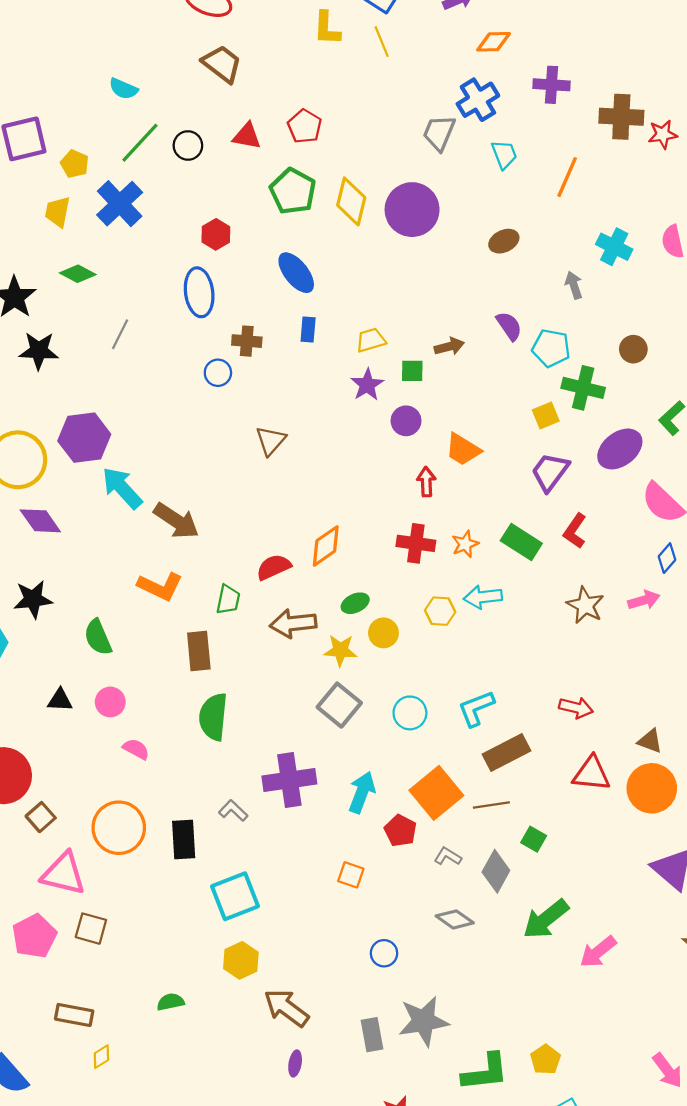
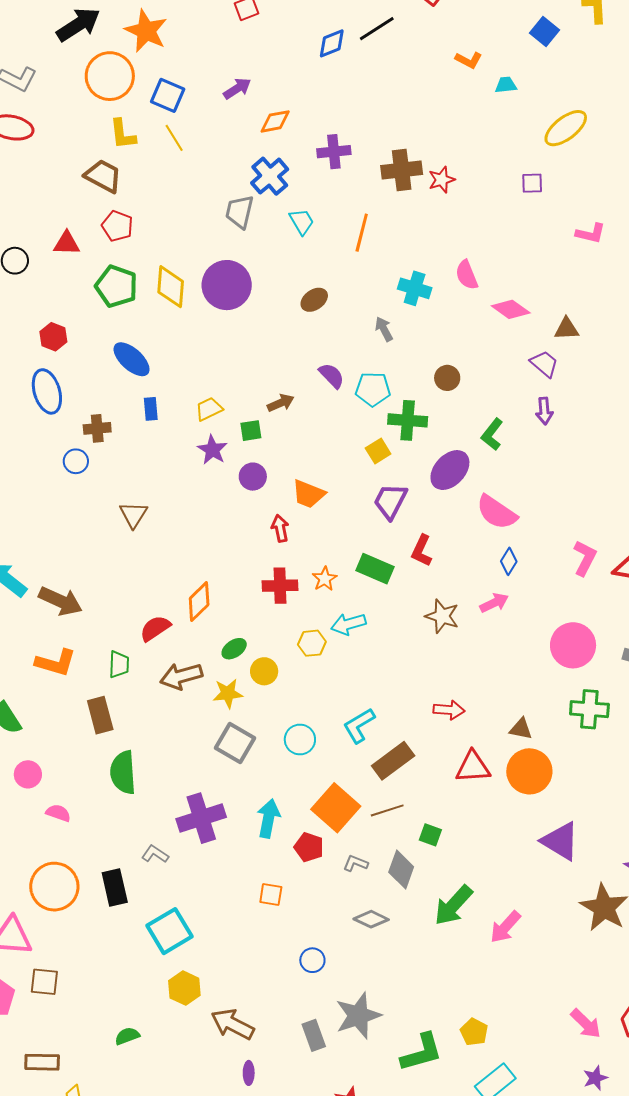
brown trapezoid: (222, 64) -> (103, 176), moved

